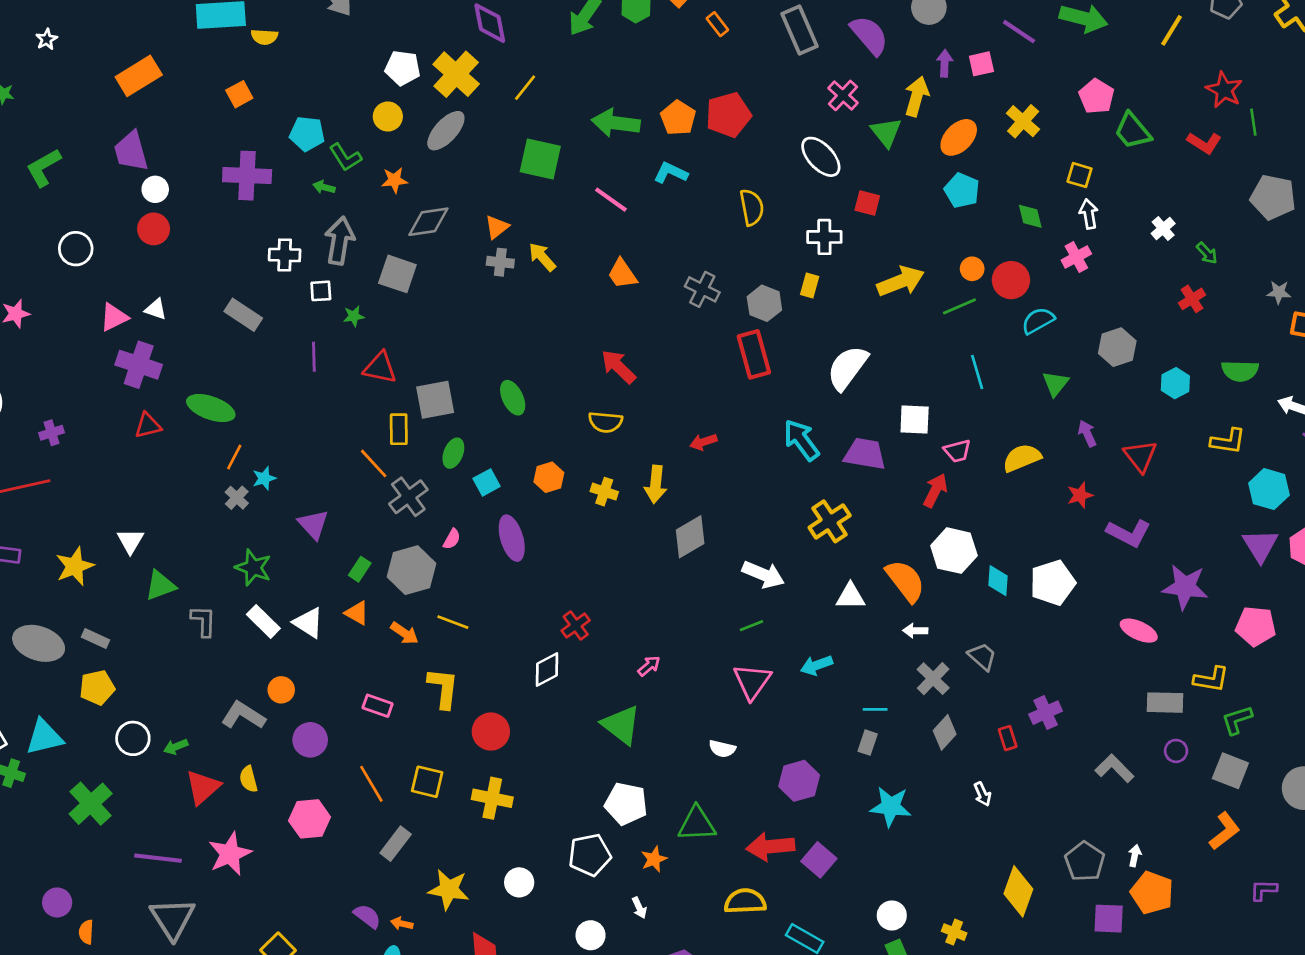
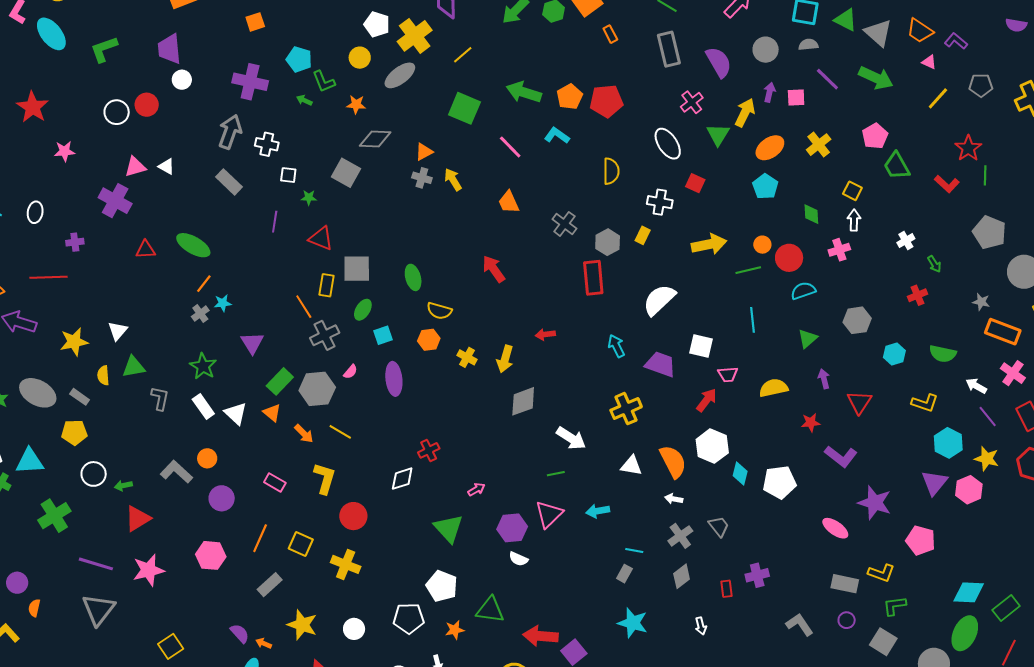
red circle: (154, 229) -> (147, 105), moved
gray arrow: (340, 241) -> (230, 132), moved
purple cross: (139, 365) -> (115, 201), moved
yellow semicircle: (605, 422) -> (439, 311), moved
cyan arrow: (801, 440) -> (616, 346), size x0.7
green rectangle: (360, 569) -> (280, 381), size x1.5
yellow semicircle: (249, 779) -> (103, 375), moved
purple hexagon: (799, 781) -> (512, 528), moved
orange line: (371, 784) -> (260, 538), turned 44

